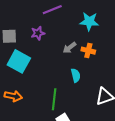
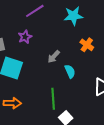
gray arrow: (69, 48) -> (54, 57), moved
orange cross: (88, 51) -> (87, 45), moved, turned 32

